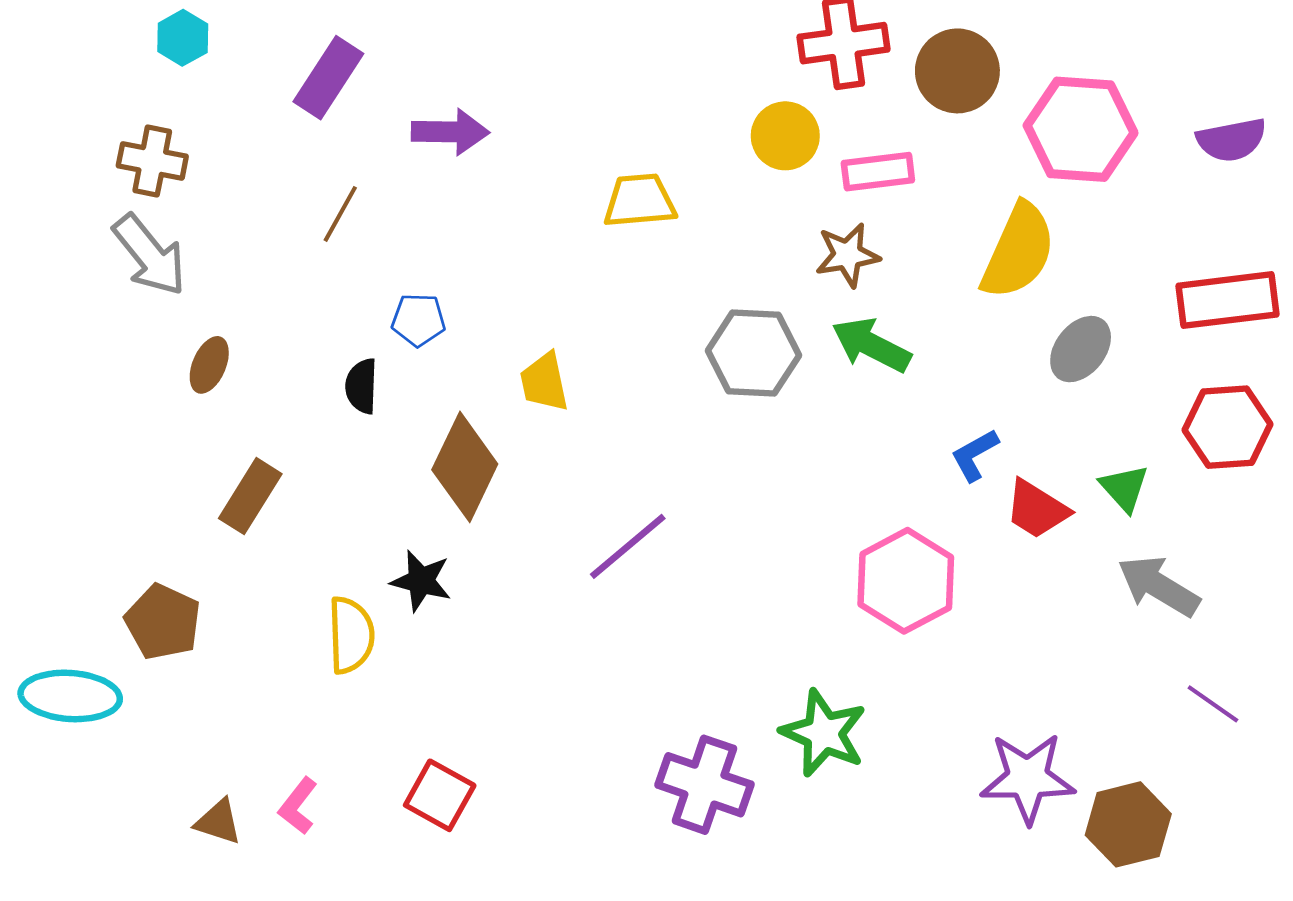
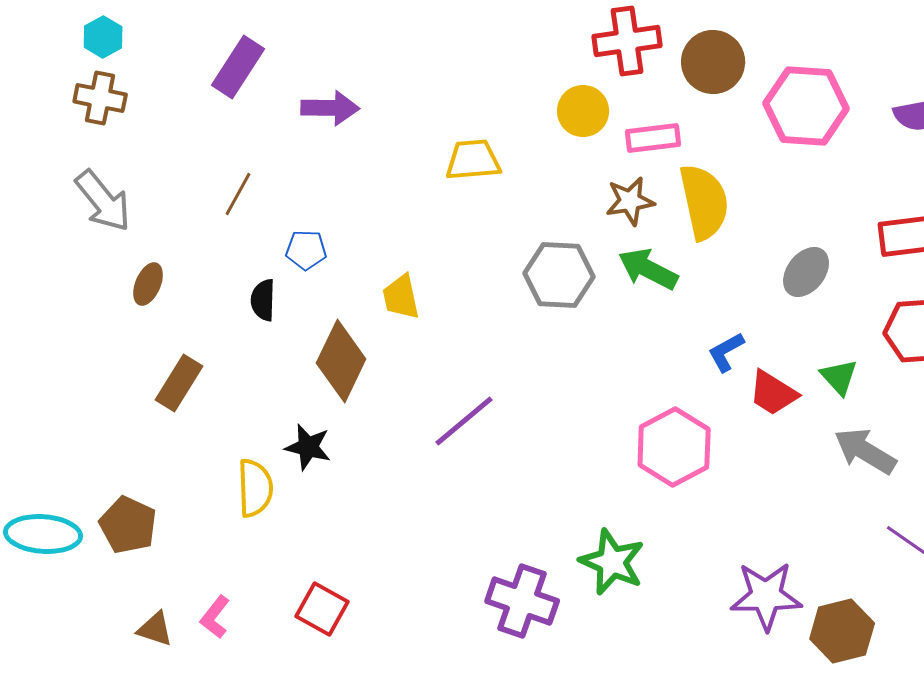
cyan hexagon: (183, 38) -> (103, 37), moved
brown cross: (152, 161) -> (100, 98), moved
brown line: (340, 214) -> (238, 194), moved
yellow semicircle: (1018, 251) -> (704, 202), moved, turned -36
brown pentagon: (163, 622) -> (128, 525), moved

